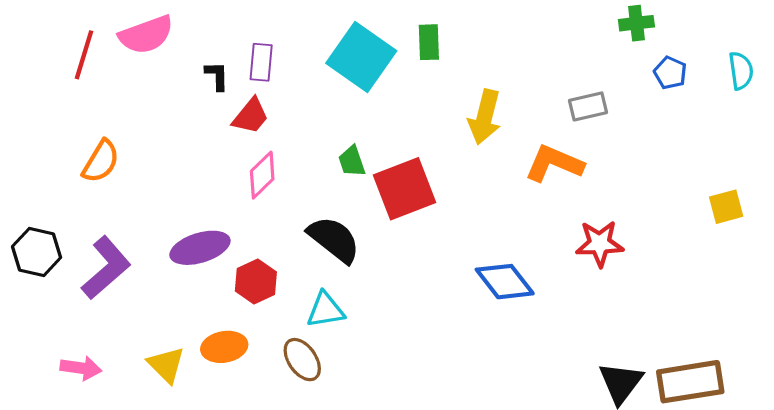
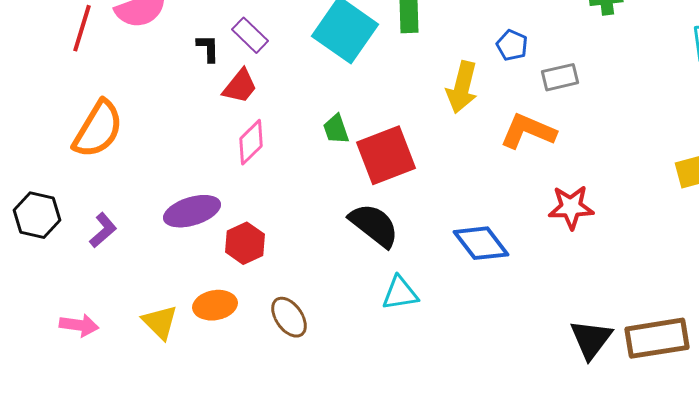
purple rectangle: (261, 62) -> (250, 35), turned -51
blue pentagon: (670, 73) -> (512, 45), moved
orange semicircle: (101, 161) -> (98, 129), size x1.4
black semicircle: (334, 239) -> (374, 225), moved
purple L-shape: (106, 268) -> (103, 230), size x0.6
cyan triangle: (325, 310) -> (400, 293), moved

